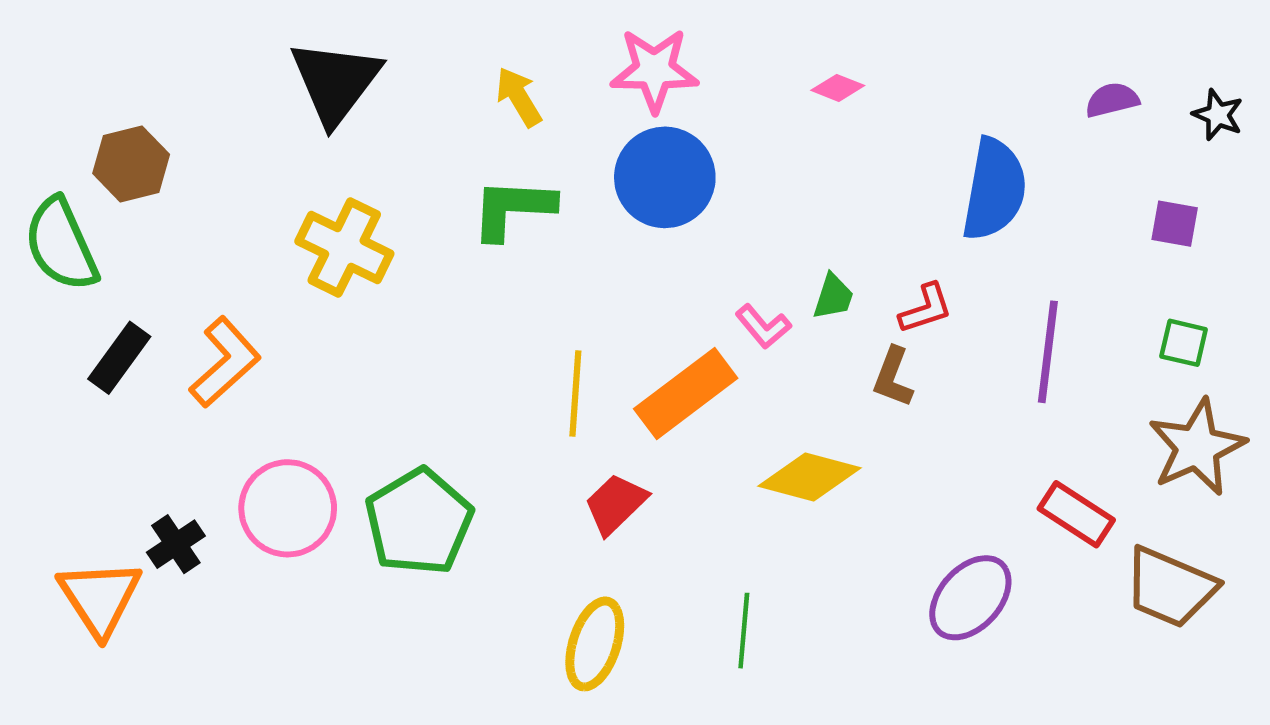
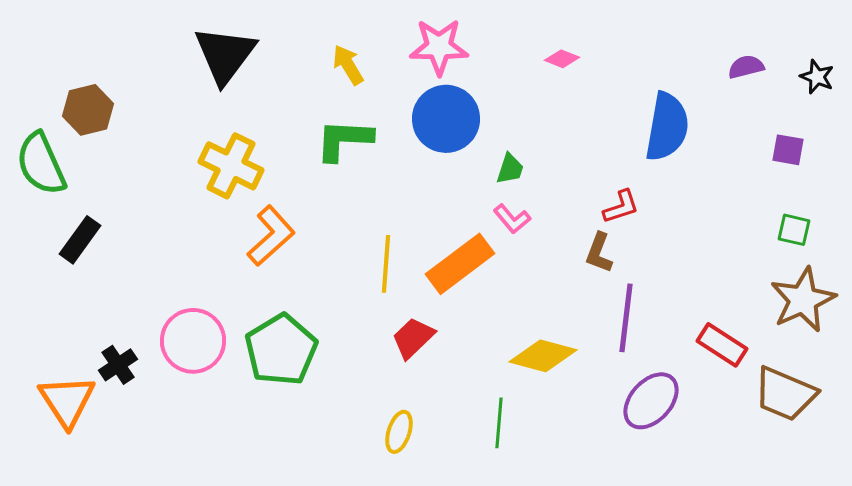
green trapezoid: (833, 297) -> (510, 169), moved
purple line: (1048, 352) -> (626, 318), moved
orange L-shape: (225, 362) -> (271, 236), moved
yellow diamond: (809, 477) -> (543, 356), moved
yellow ellipse: (595, 644) -> (399, 432), size x0.7

